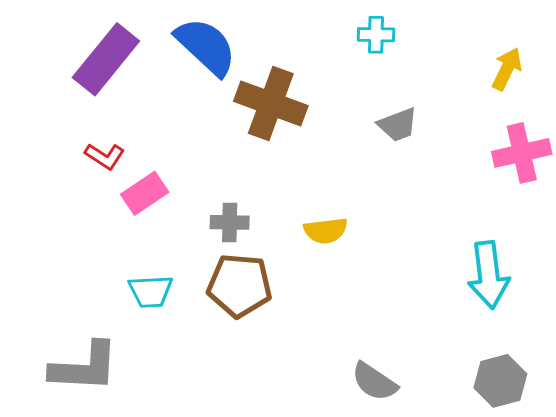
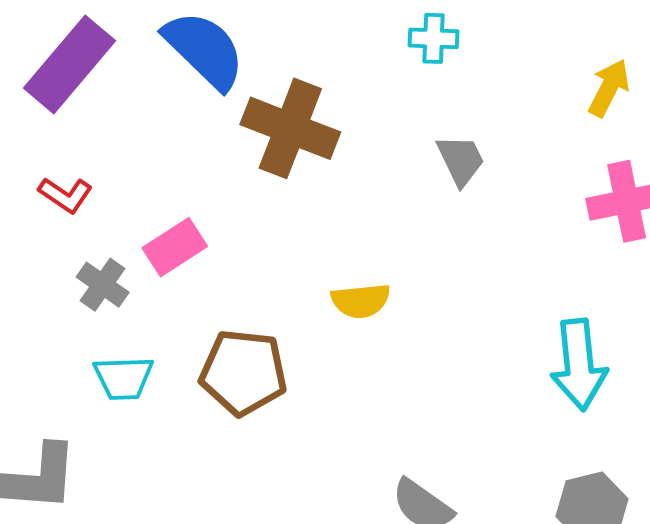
gray trapezoid: (398, 125) -> (461, 160), turned -96
pink rectangle: (145, 193) -> (175, 247), moved
gray cross: (230, 222) -> (103, 285), moved, turned 33

